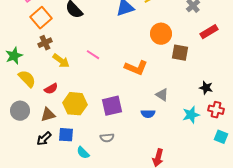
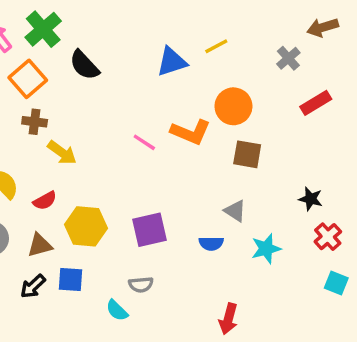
brown cross: (45, 43) -> (35, 122), turned 32
brown square: (180, 53) -> (247, 154), moved
pink line: (93, 55) -> (144, 142), moved
orange L-shape: (136, 68) -> (191, 132), moved
red cross: (216, 110) -> (328, 237), turned 35
cyan star: (191, 115) -> (266, 249), moved
cyan semicircle: (83, 153) -> (117, 310), moved

